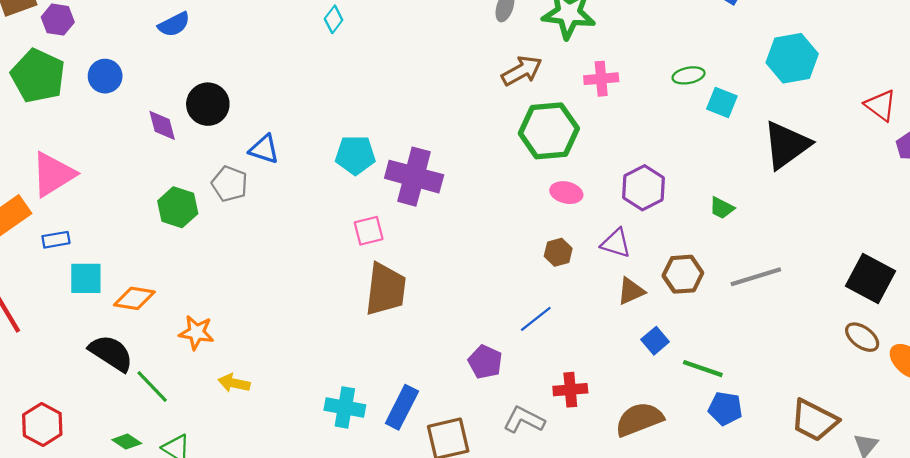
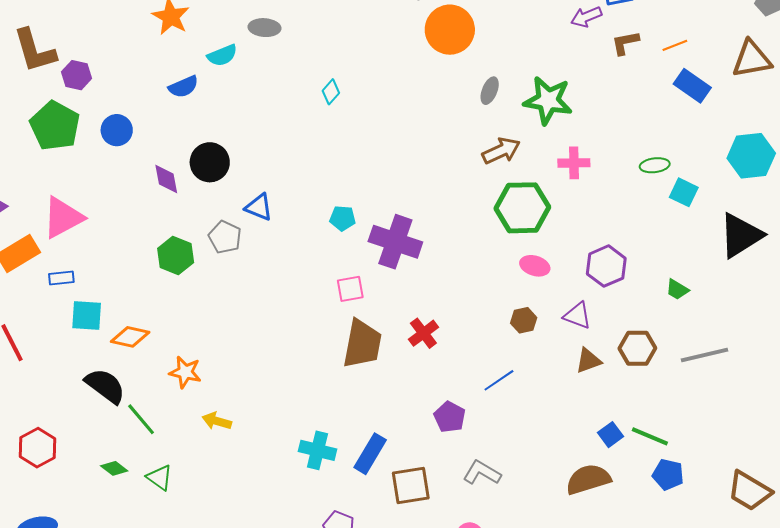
cyan pentagon: (355, 155) -> (343, 218), size x0.7
blue square: (655, 341) -> (610, 435), moved
red cross: (570, 390) -> (423, 333), moved, turned -36

